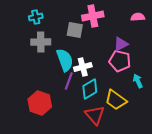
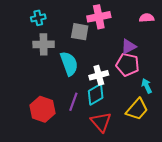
white cross: (83, 67) -> (99, 75), moved
purple line: (69, 81) -> (73, 102), moved
yellow trapezoid: (116, 100) -> (137, 109), moved, turned -85

